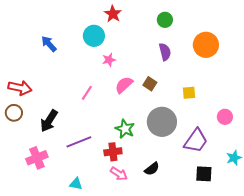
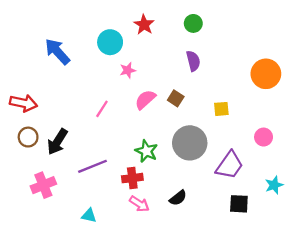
red star: (113, 14) -> (144, 25), moved
blue arrow: (49, 44) -> (57, 52), size x1.4
orange circle: (206, 45) -> (266, 74), moved
brown circle: (14, 113) -> (28, 137), moved

